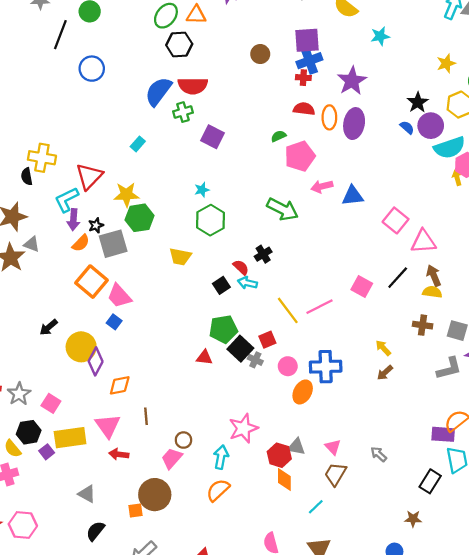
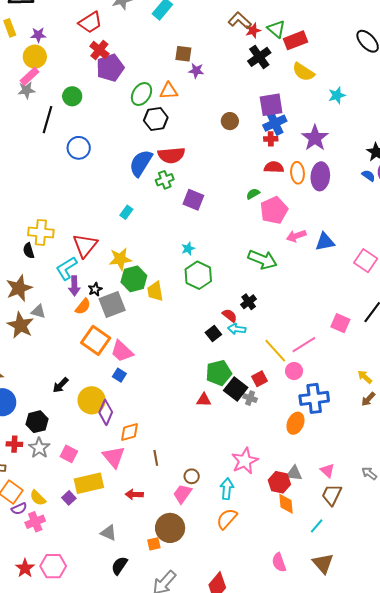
yellow trapezoid: (180, 257) -> (155, 291), moved, turned 75
pink circle: (288, 366) -> (294, 371), moved
pink triangle: (108, 426) -> (114, 457), moved
black hexagon: (29, 432) -> (37, 422), moved

